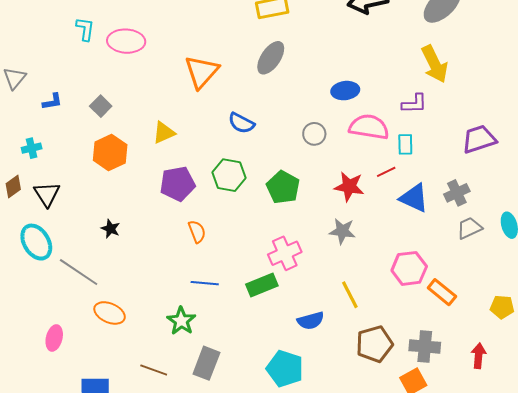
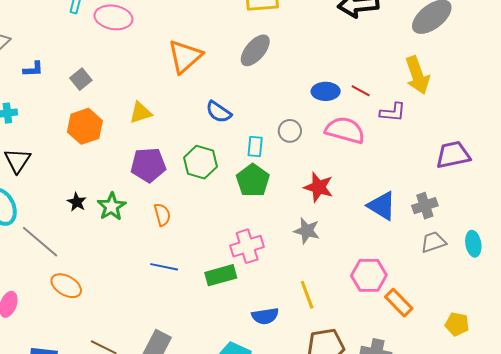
cyan rectangle: (405, 144) -> (255, 146), moved
red line: (386, 172) -> (361, 91), moved, turned 48
green star: (181, 321) -> (112, 207), moved

